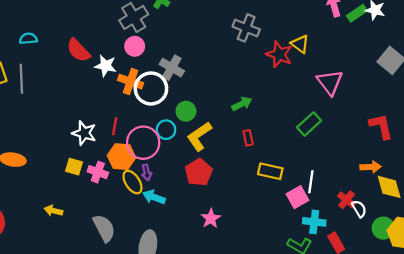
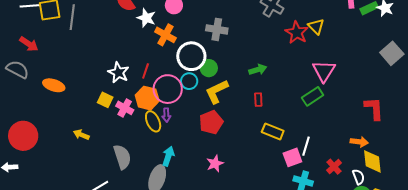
gray cross: (172, 68) -> (217, 29), moved, turned -30
pink triangle: (330, 82) -> (324, 71), moved
white circle: (151, 88) -> (191, 56), moved
cyan arrow: (154, 197) -> (168, 156), moved, turned 78
white semicircle: (359, 209) -> (359, 177), moved

